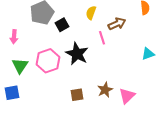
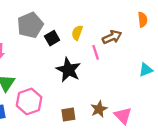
yellow semicircle: (91, 13) -> (77, 33), moved
pink hexagon: (48, 61) -> (29, 101), moved
pink triangle: (127, 96) -> (123, 116), turned -30

